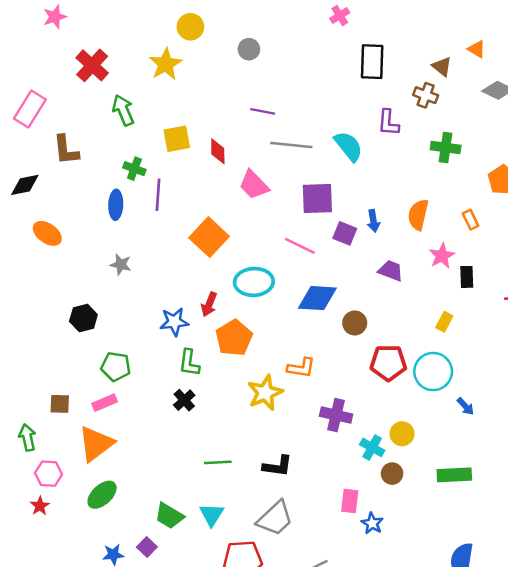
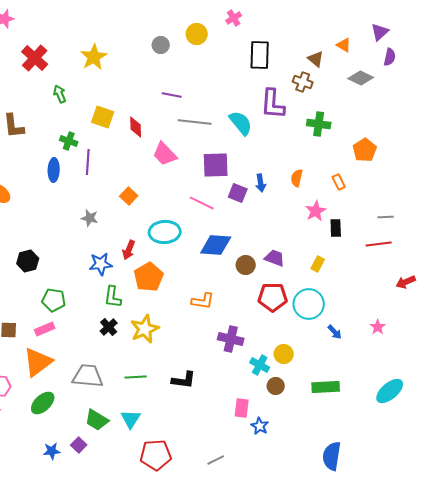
yellow circle: (190, 27) -> (197, 34), moved
green arrow: (123, 110) -> (60, 94), size x0.7
purple L-shape: (388, 123) -> (273, 104), size x1.4
yellow square: (177, 139) -> (103, 117), turned 30
orange semicircle: (418, 215) -> (297, 178), size x0.7
orange square: (209, 237) -> (129, 196), size x0.6
gray star: (121, 264) -> (90, 218), moved
purple trapezoid: (391, 271) -> (275, 258), moved
yellow star: (265, 393) -> (145, 329), moved
gray trapezoid: (275, 518) -> (88, 376), moved, turned -132

